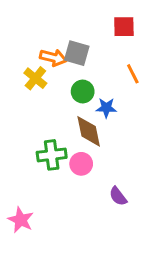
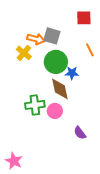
green circle: (83, 92) -> (56, 62), size x1.5
pink star: (21, 220) -> (14, 161), moved

